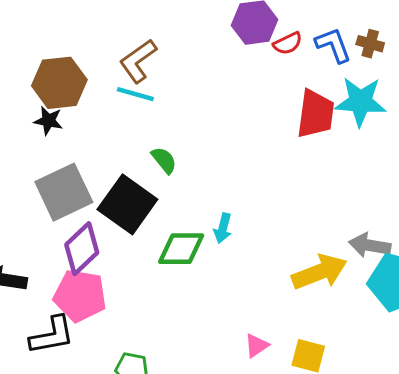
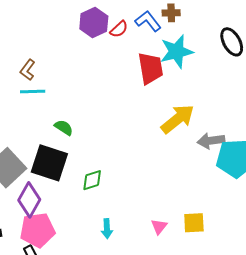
brown L-shape: (138, 61) -> (28, 70), size x0.7
cyan arrow: (223, 228) -> (107, 229), moved
green diamond: (181, 249) -> (92, 180), size x0.7
yellow arrow: (319, 272) -> (178, 119), moved

